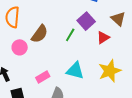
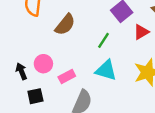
green line: (70, 35) -> (103, 40), moved
pink circle: (20, 47) -> (43, 64), moved

